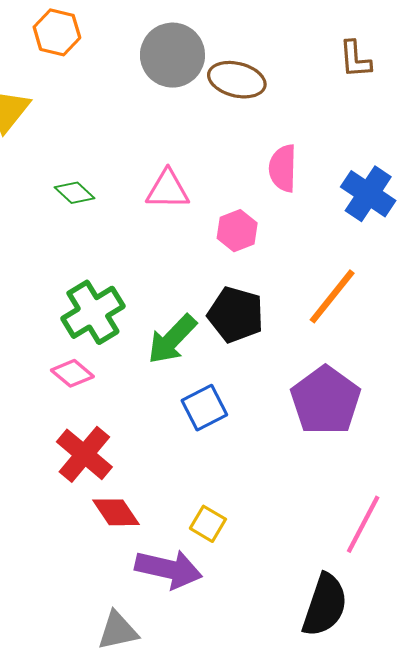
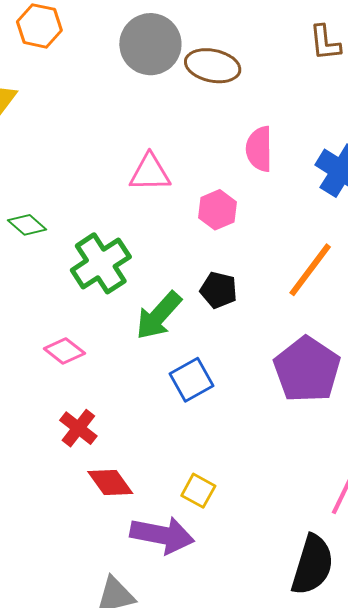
green diamond: (75, 193) -> (27, 225), moved
green cross: (93, 312) -> (101, 263), moved
black pentagon: (236, 315) -> (219, 290), size x0.7
red cross: (84, 454) -> (78, 428), size x0.7

